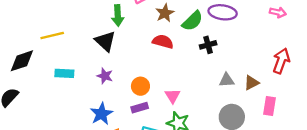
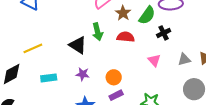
green arrow: (118, 15) -> (97, 32), moved
pink triangle: (173, 96) -> (154, 60), moved

